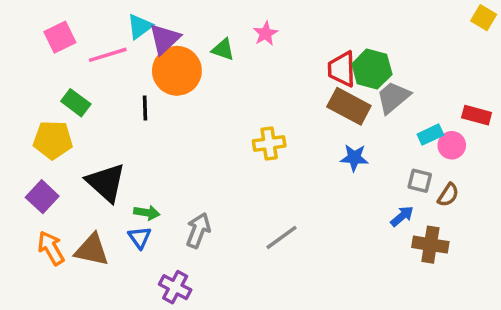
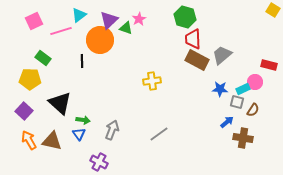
pink star: (266, 34) -> (139, 19), moved
purple triangle: (165, 39) -> (109, 20), moved
green hexagon: (372, 69) -> (185, 17), moved
cyan rectangle: (430, 135) -> (243, 89), moved
blue star: (354, 158) -> (220, 89), moved

